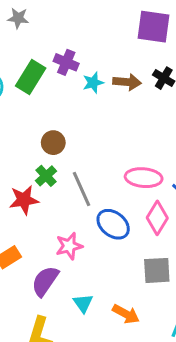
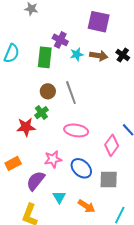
purple square: (153, 27) -> (99, 22), moved
green rectangle: (31, 77) -> (45, 57), moved, turned -30
pink ellipse: (144, 178) -> (76, 130), moved
gray line: (81, 189) -> (71, 93), moved
blue ellipse: (113, 224) -> (81, 168), moved

